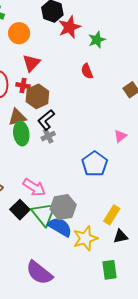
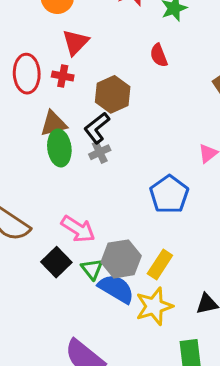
brown hexagon: (37, 96) -> (113, 94), moved
green triangle: (44, 214) -> (92, 269), size x0.6
yellow rectangle: (112, 215) -> (160, 265), moved

